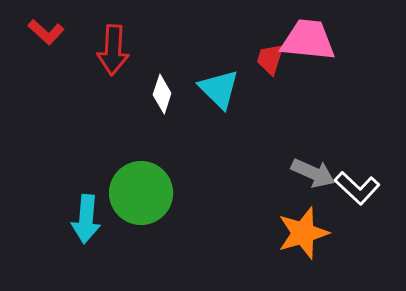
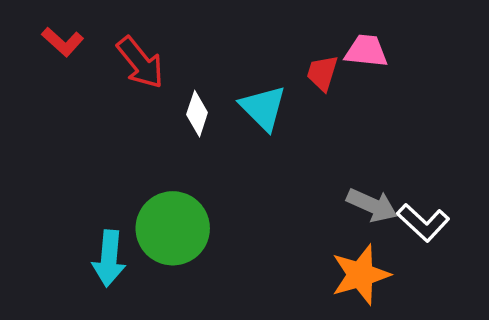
pink trapezoid: (308, 40) -> (366, 51), size x0.7
red arrow: (113, 50) -> (140, 63), turned -42

